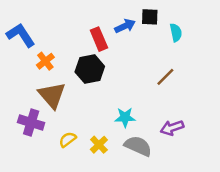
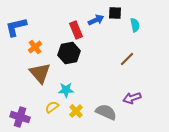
blue L-shape: (21, 35) -> (16, 27), turned -70
cyan star: (125, 117) -> (66, 90), moved
purple cross: (31, 123) -> (20, 117), moved

